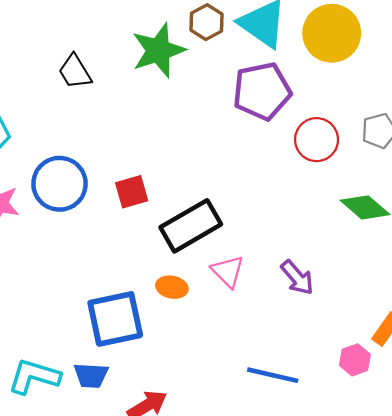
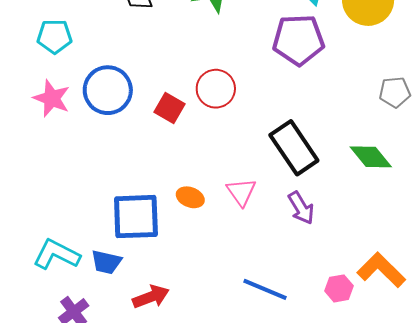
red circle: (317, 140) -> (216, 89), moved
red square: (132, 192) -> (170, 108), turned 36
black rectangle: (191, 226) -> (294, 148), moved, turned 76

